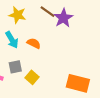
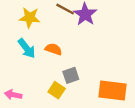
gray square: (15, 67) -> (71, 75), moved

